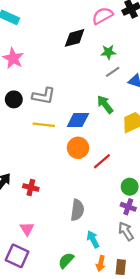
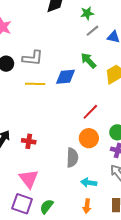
orange circle: (78, 148) -> (89, 138), moved
pink triangle: (27, 229) -> (29, 179), size x1.5
cyan arrow: (93, 239) -> (89, 183), turned -49
green semicircle: (66, 260) -> (47, 206), moved
orange arrow: (101, 263) -> (87, 206), moved

